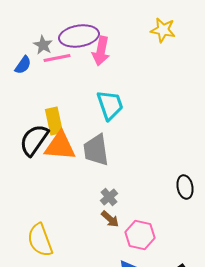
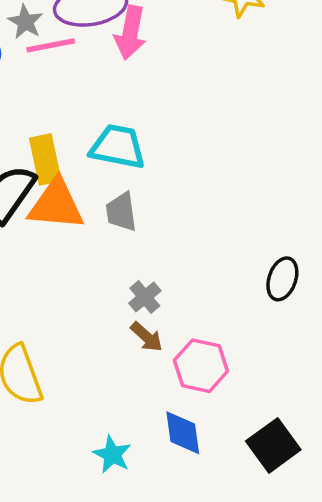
cyan trapezoid: (110, 105) -> (118, 147), moved, turned -60
gray trapezoid: (96, 150) -> (121, 212), size x0.7
black ellipse: (185, 187) -> (282, 279), turned 30

